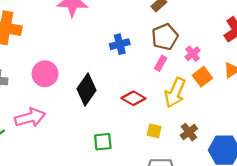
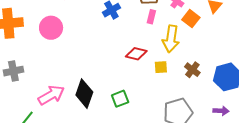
pink circle: (45, 74) -> (51, 28), moved
black diamond: (86, 89) -> (84, 94), moved
yellow square: (154, 131) -> (161, 67), moved

